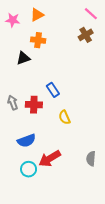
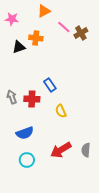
pink line: (91, 14) -> (64, 27), moved
orange triangle: (37, 15) -> (44, 11), moved
black triangle: (23, 58) -> (19, 47), moved
red arrow: (50, 159) -> (61, 150), moved

